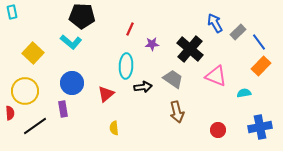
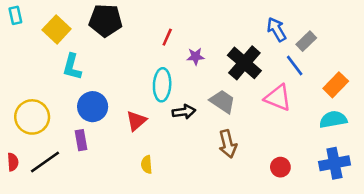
cyan L-shape: (71, 42) -> (72, 67), moved, turned 65
blue line: (259, 42) -> (295, 65), moved
yellow square: (33, 53) -> (57, 29), moved
cyan semicircle: (244, 93) -> (333, 120), moved, size x1.5
red semicircle: (10, 113) -> (13, 162), moved

